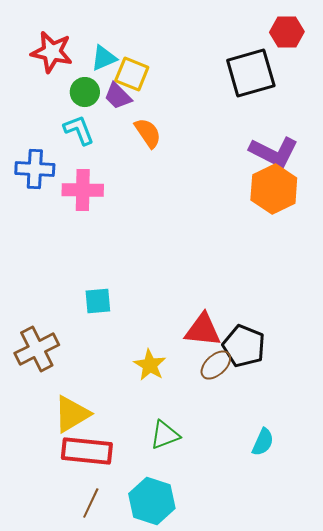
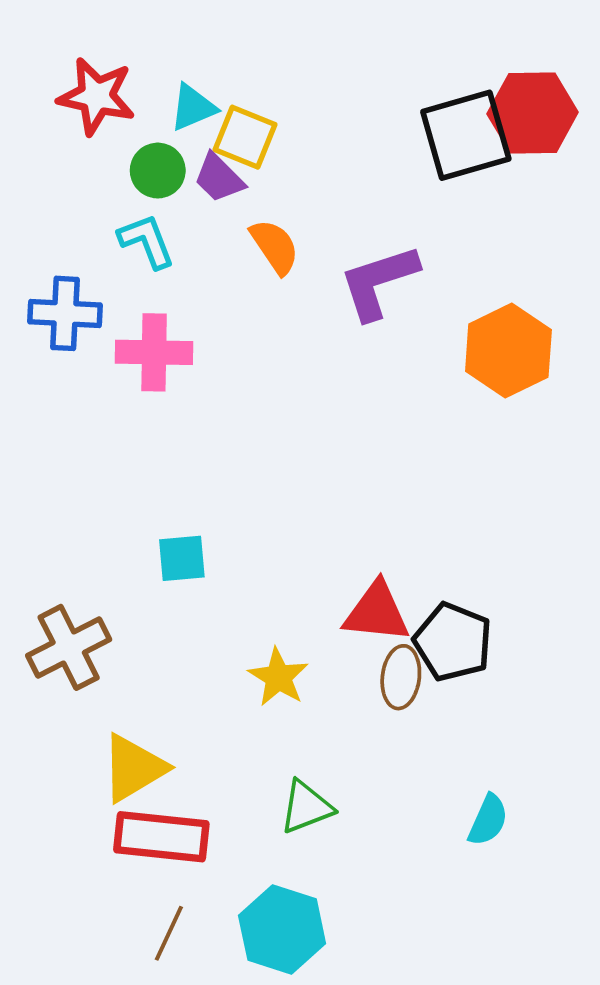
red hexagon: (287, 32) -> (533, 113), moved, size x1.4
purple L-shape: (274, 152) -> (379, 282), moved, turned 135
brown ellipse: (216, 365) -> (401, 677), turned -40

